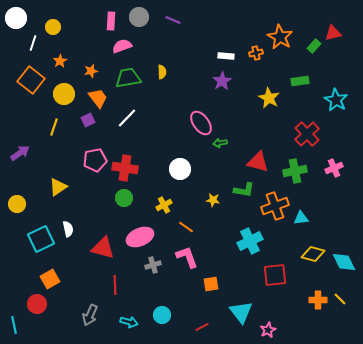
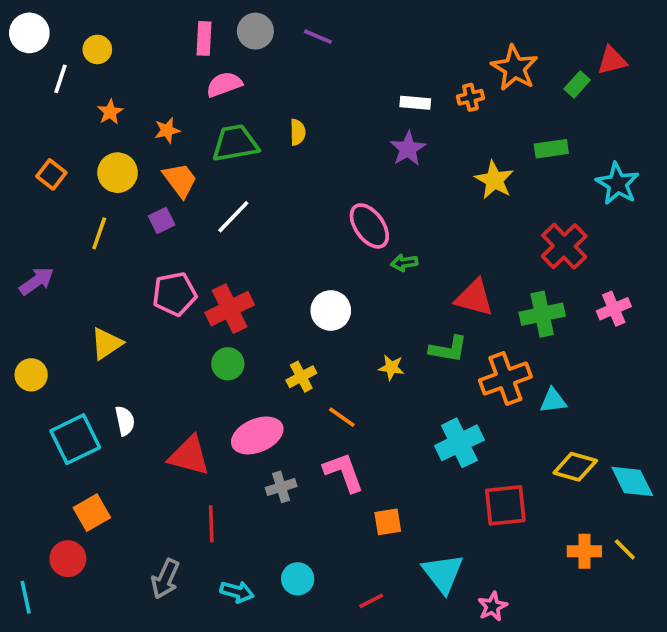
orange square: (31, 80) -> (51, 174), moved, size x0.6
red cross: (125, 168) -> (230, 309), turned -35

